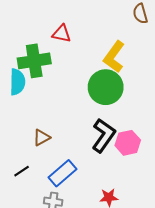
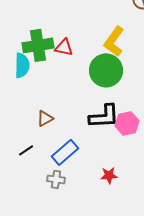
red triangle: (62, 34) -> (64, 47), moved
black L-shape: (104, 135) -> (104, 116), turned 52

